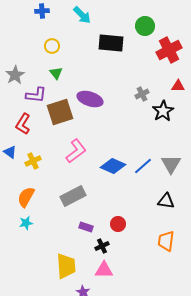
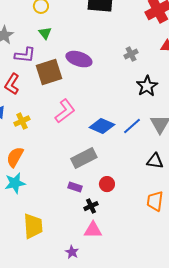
black star: (163, 111) -> (147, 86), moved
gray rectangle: (73, 196) -> (84, 158), moved
cyan star: (26, 223) -> (15, 183), size x1.5
yellow trapezoid: (66, 266) -> (33, 226), moved

